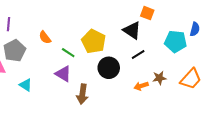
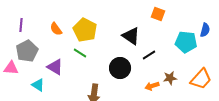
black triangle: (132, 30) -> (131, 36), moved
orange semicircle: (45, 37) -> (56, 29), moved
yellow pentagon: (94, 41) -> (85, 30), moved
purple triangle: (63, 74) -> (55, 67), moved

